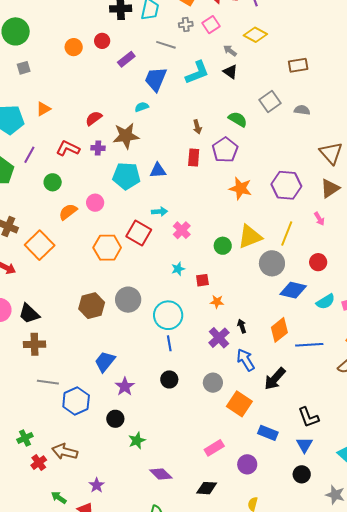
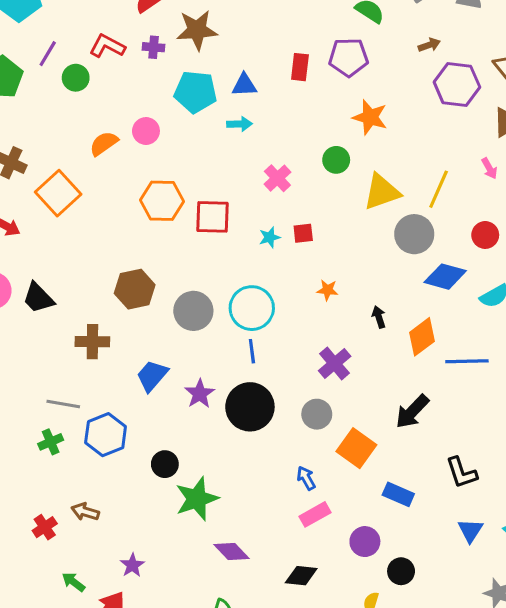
brown arrow: (197, 127) -> (429, 45), moved, turned -96
purple pentagon: (225, 150) -> (349, 57), turned 30
green circle: (53, 182) -> (76, 78), moved
purple hexagon: (286, 185) -> (457, 85), moved
cyan arrow: (160, 212) -> (239, 124), moved
red square: (139, 233) -> (213, 217), moved, turned -30
green circle: (223, 246) -> (336, 160), moved
red square: (202, 280) -> (303, 233), moved
gray circle: (128, 300) -> (193, 311), moved
black arrow: (242, 326) -> (379, 317), moved
purple cross: (219, 338) -> (335, 363), moved
brown cross: (35, 344) -> (92, 342), moved
blue arrow: (246, 360) -> (306, 478), moved, size x0.7
black circle: (169, 379) -> (250, 407), size x1.8
purple star: (125, 387) -> (200, 394), moved
green cross: (25, 438) -> (51, 442), moved
green star: (137, 440) -> (197, 499), size x1.6
blue triangle: (304, 445) -> (470, 531), moved
brown arrow: (65, 452) -> (85, 512), size x0.7
black circle: (302, 474) -> (401, 571), moved

